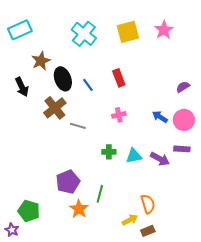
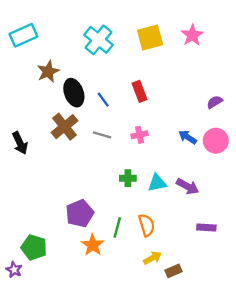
black arrow: (22, 87) -> (20, 143), moved
gray line: (78, 126) -> (102, 135), moved
purple rectangle: (182, 149) -> (206, 227), moved
orange semicircle: (148, 204) -> (147, 225), moved

